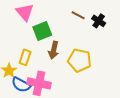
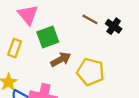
brown arrow: (54, 50) -> (61, 59), turned -132
yellow rectangle: (25, 57) -> (15, 48), moved

